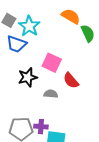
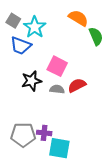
red semicircle: (71, 80) -> (77, 85), turned 102
gray semicircle: (51, 94) -> (57, 89), moved

